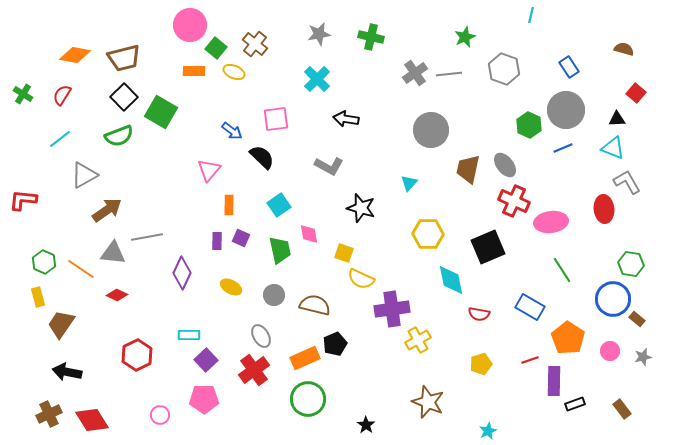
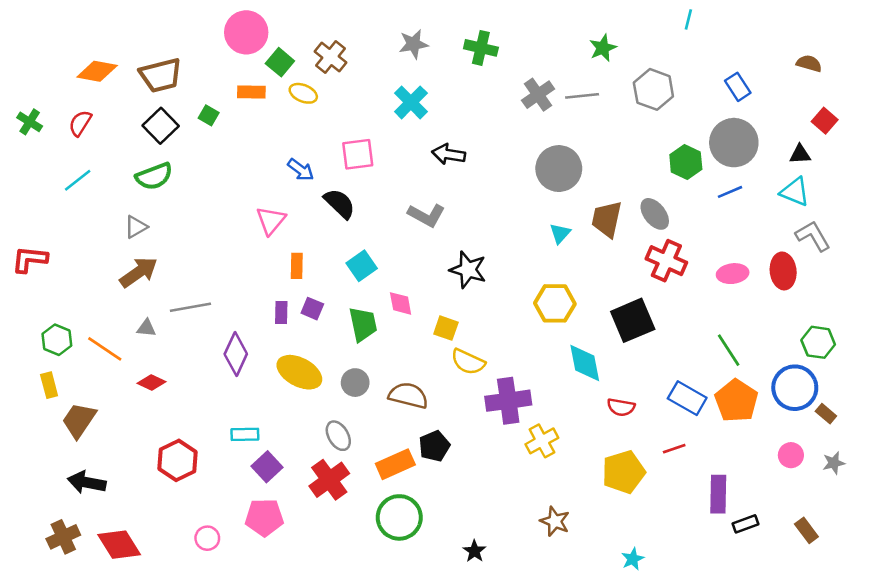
green square: (161, 112) -> (209, 115), moved, size x0.5
gray triangle: (84, 175) -> (136, 227), moved, size x0.7
cyan triangle: (409, 183) -> (560, 233), moved
pink ellipse: (551, 222) -> (733, 274), moved, size x0.7
gray triangle: (113, 253) -> (146, 328), size x0.6
yellow ellipse: (231, 287) -> (299, 372), size x1.6
orange pentagon: (568, 338) -> (736, 401), moved
red line: (530, 360) -> (674, 449), moved
yellow pentagon: (481, 364) -> (624, 472), size x1.5
brown star: (428, 402) -> (555, 521), size x0.7

